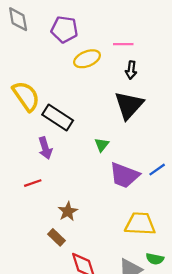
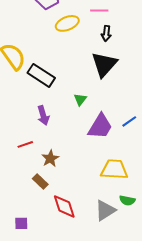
purple arrow: (45, 148) -> (43, 115), moved
purple trapezoid: (124, 175) -> (100, 126), turned -80
red line: (33, 183) -> (25, 144), moved

